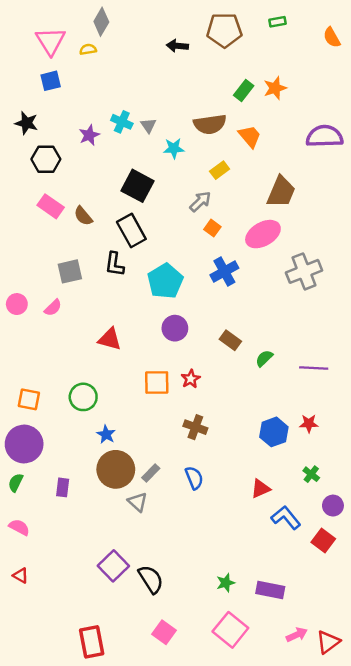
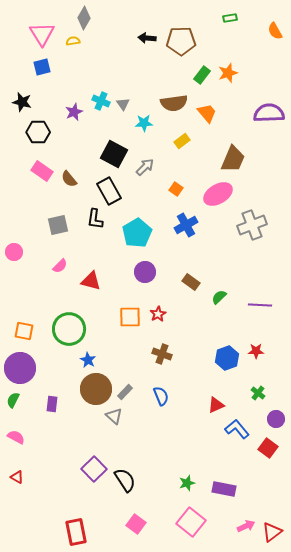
brown pentagon: (224, 30) -> (181, 41), moved
gray arrow: (200, 201) -> (145, 167), moved
pink semicircle: (53, 308) -> (60, 266), moved
green circle: (83, 397) -> (69, 329), size x1.4

